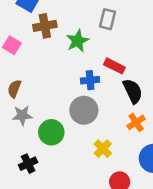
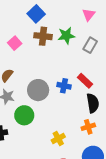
green star: (78, 41) -> (66, 36), moved
gray circle: (84, 110) -> (38, 90), moved

